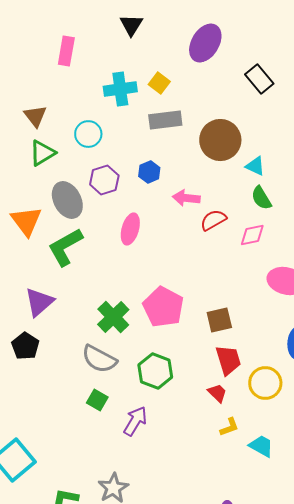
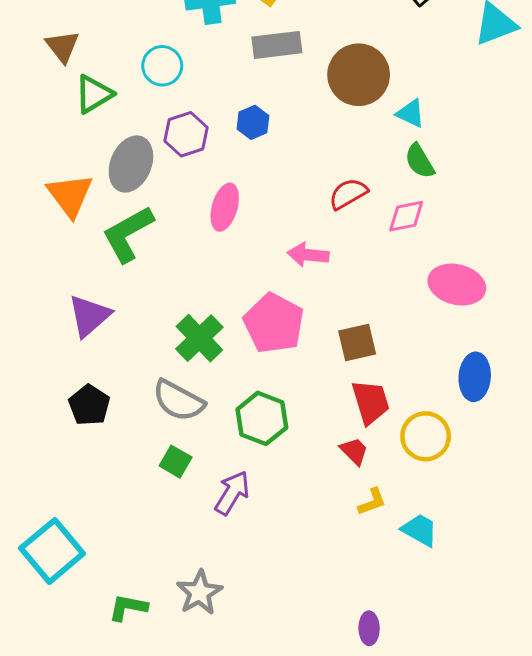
brown triangle: (35, 116) -> (63, 46), moved
pink arrow: (186, 198) -> (308, 255), moved
gray ellipse: (67, 200) -> (131, 164), turned 51
black pentagon: (25, 346) -> (89, 405), moved

